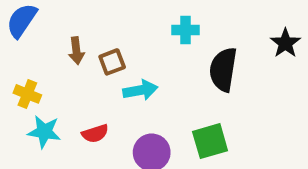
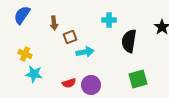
brown arrow: (76, 51) -> (54, 23), moved
red semicircle: (95, 134) -> (69, 83), moved
green square: (210, 141) -> (138, 79), moved

